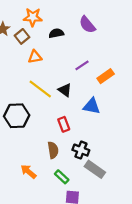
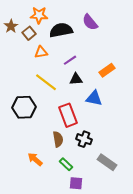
black semicircle: (56, 33) -> (61, 30), size x1.6
purple line: (82, 65) -> (70, 60), moved
black triangle: (65, 90) -> (76, 79), moved, turned -40
red rectangle: (64, 124) -> (68, 115), size x1.6
gray rectangle: (95, 169) -> (107, 162), moved

